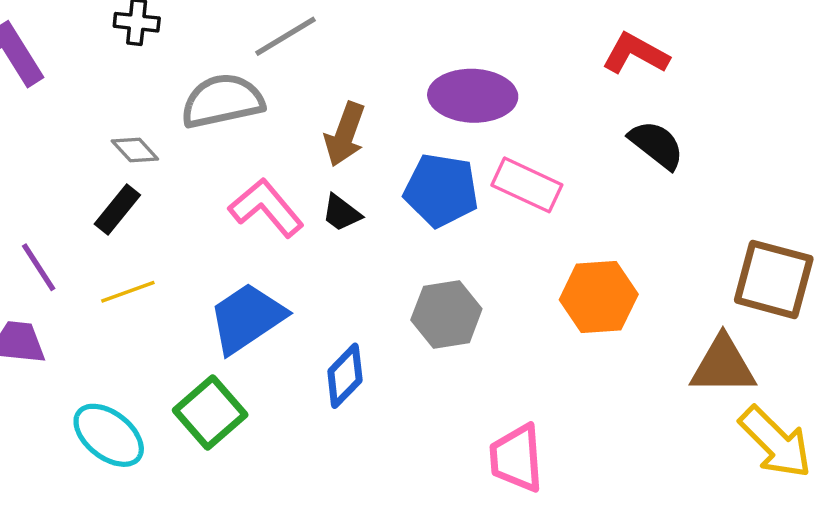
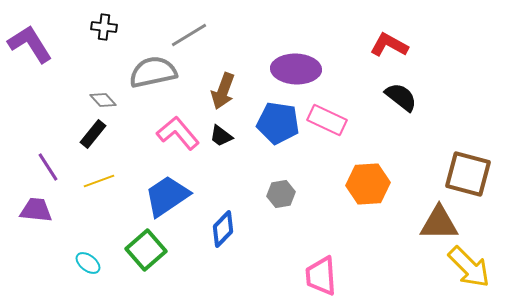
gray hexagon: (446, 314) -> (281, 194), size x0.7
cyan ellipse: (109, 435) -> (88, 263), size x0.6

